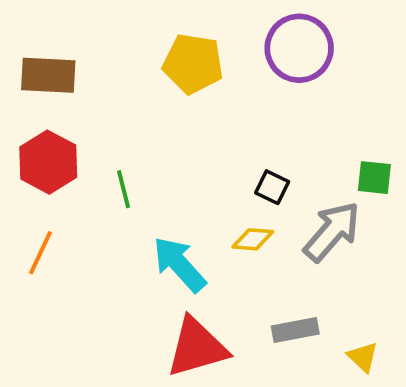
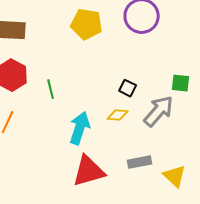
cyan arrow: (179, 264) -> (80, 128), turned 60
yellow triangle: (363, 357) -> (175, 176), size x1.4

